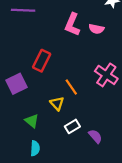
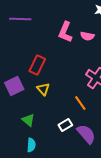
orange line: (71, 87) -> (80, 103), moved
yellow triangle: (57, 103) -> (43, 89), moved
purple semicircle: (95, 136) -> (86, 134), size x1.5

